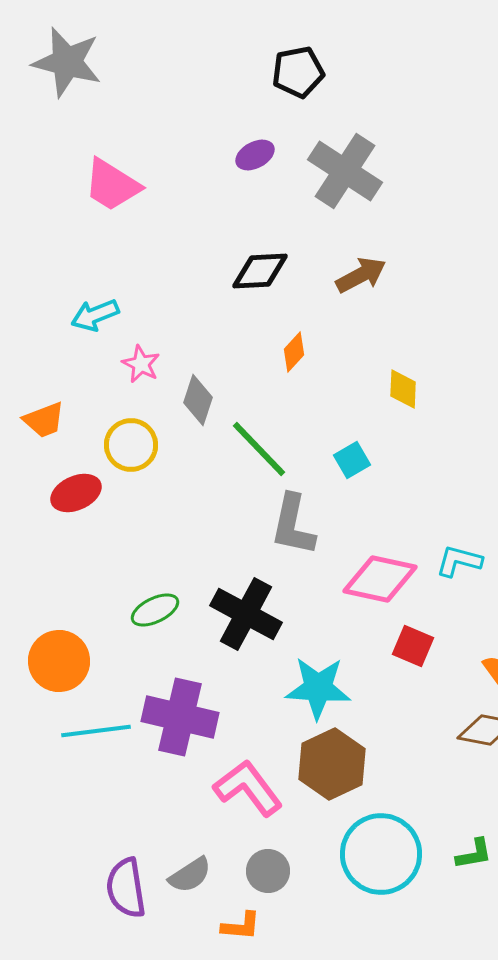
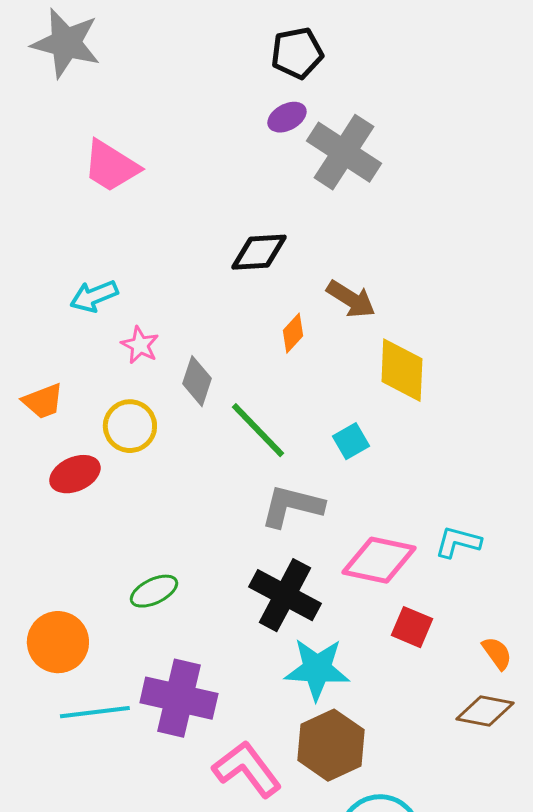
purple ellipse: (255, 155) -> (287, 117), moved
brown arrow: (361, 275) -> (351, 299), moved, turned 60
yellow diamond: (403, 389) -> (402, 370), size x1.6
gray L-shape: (293, 525) -> (292, 506), turned 92
black cross: (246, 614) -> (285, 595), moved

